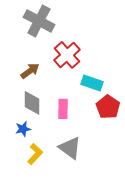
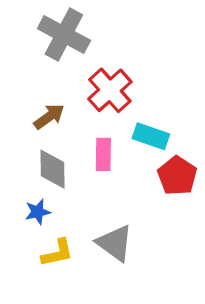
pink rectangle: (63, 109) -> (103, 154), moved
yellow L-shape: (35, 154) -> (57, 253), turned 35

